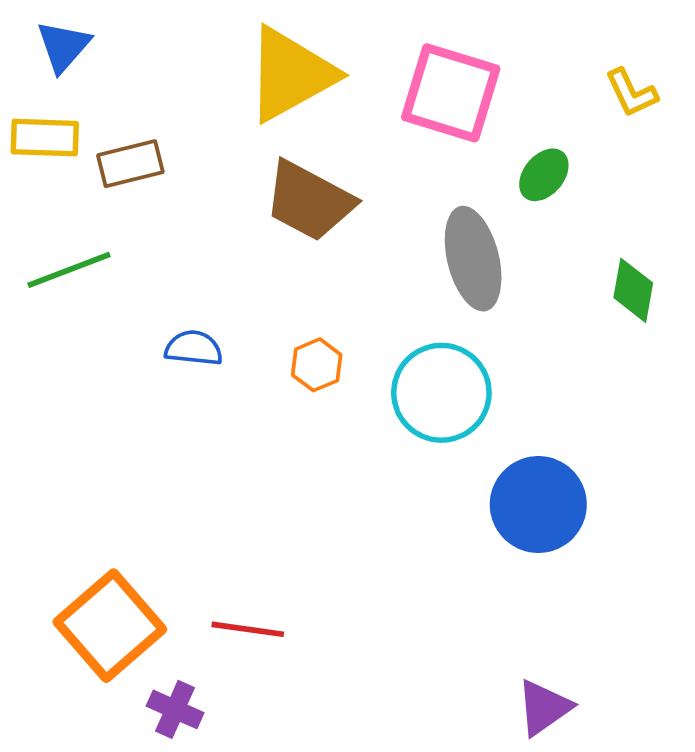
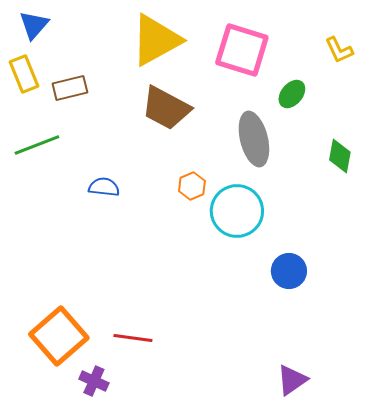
yellow rectangle: (45, 138) -> (24, 74), turned 66
orange hexagon: (317, 365) -> (192, 186), moved
blue circle: (538, 505) -> (289, 271), size x0.7

